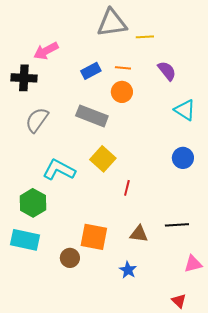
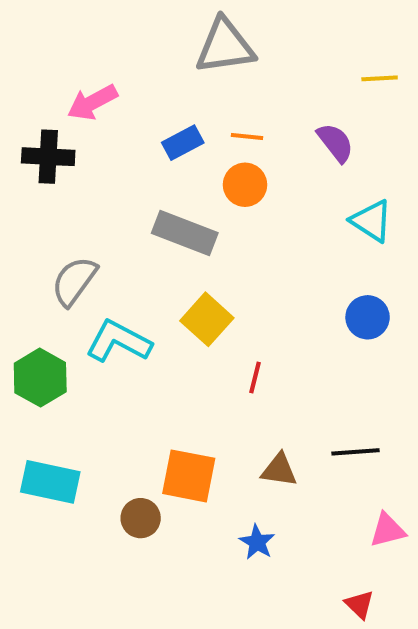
yellow line: (145, 37) -> (380, 78), moved
gray semicircle: (37, 120) -> (74, 281), moved
green hexagon: (33, 203) -> (40, 378), moved

